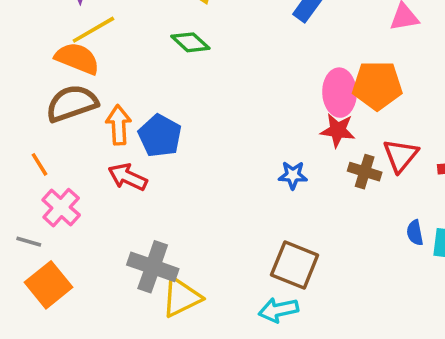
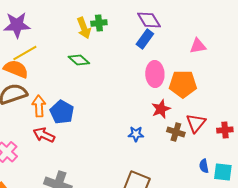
pink ellipse: (339, 93) -> (155, 74), moved
red star: (338, 130) -> (161, 109), turned -30

